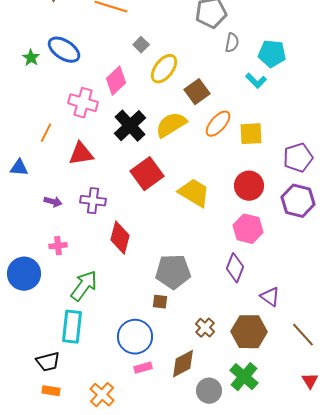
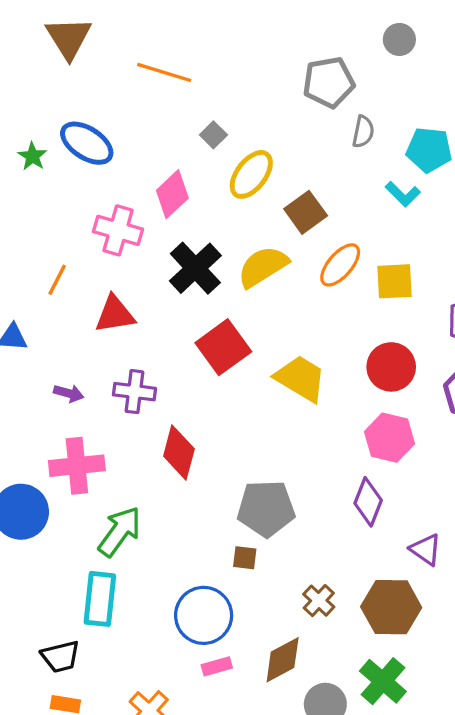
pink cross: (58, 246) -> (77, 466), size x1.8

